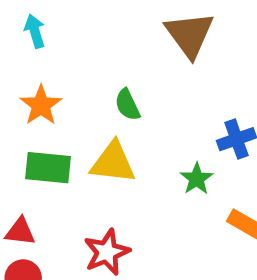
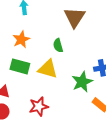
brown triangle: (190, 35) -> (75, 17), moved
green star: (197, 179) -> (82, 82), size x1.5

